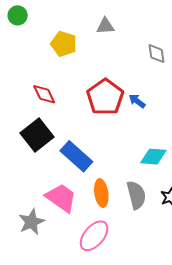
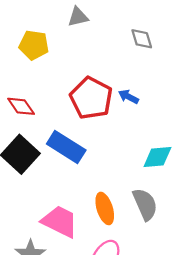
blue rectangle: (76, 156) -> (66, 147), moved

